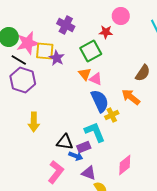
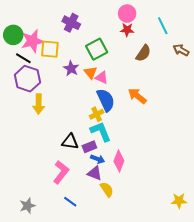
red star: (106, 32) -> (127, 30), moved
purple star: (57, 58) -> (71, 68), moved
brown semicircle: (143, 73) -> (143, 53), moved
yellow cross: (112, 115) -> (97, 114), moved
yellow arrow: (34, 122) -> (39, 104), moved
blue arrow: (76, 156) -> (98, 159), moved
pink diamond: (125, 165) -> (119, 161), moved, turned -30

